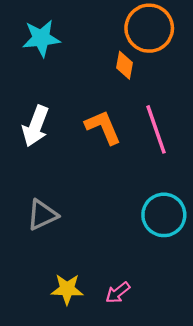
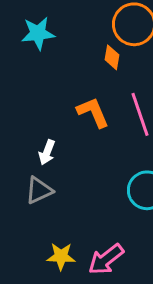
white arrow: (36, 126) -> (47, 152), moved, size x0.7
pink arrow: (118, 293) -> (106, 259), size x1.6

